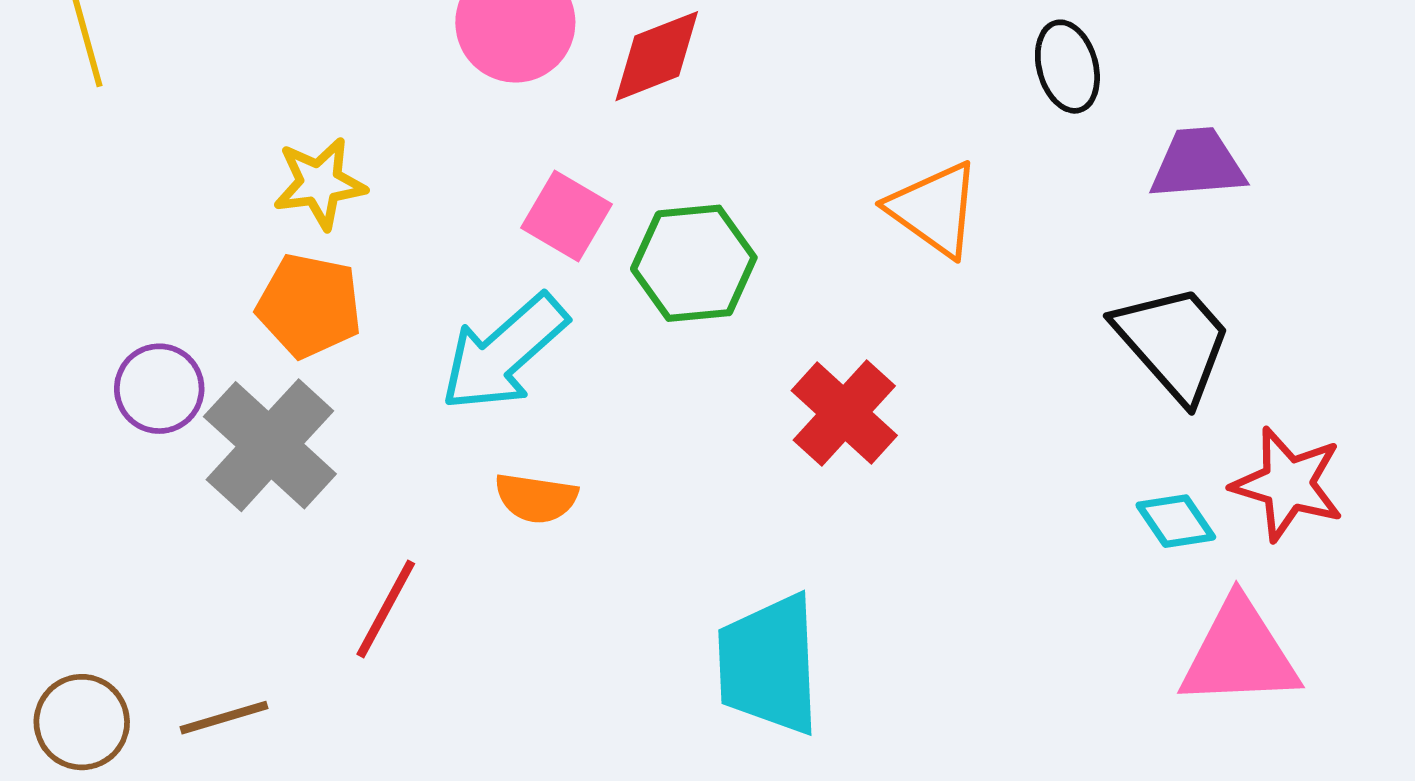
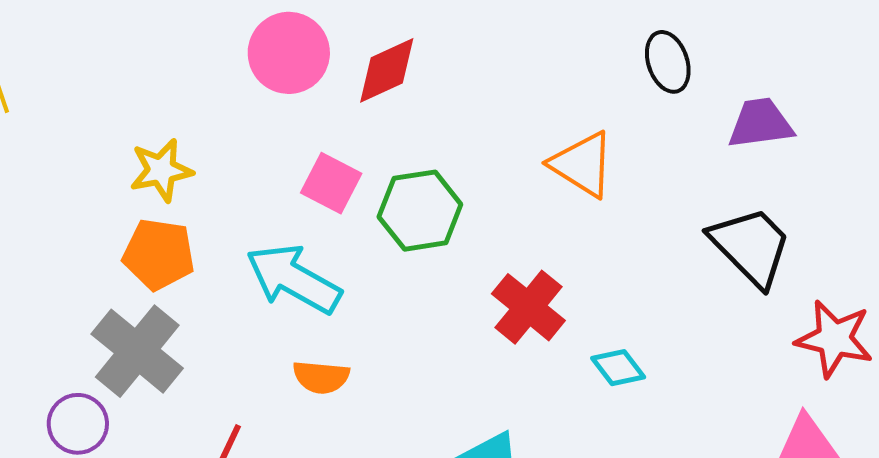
cyan arrow: (504, 353) -> (294, 279), turned 74
purple circle: (159, 389) -> (78, 424), moved
cyan diamond: (1176, 521) -> (618, 368), moved

